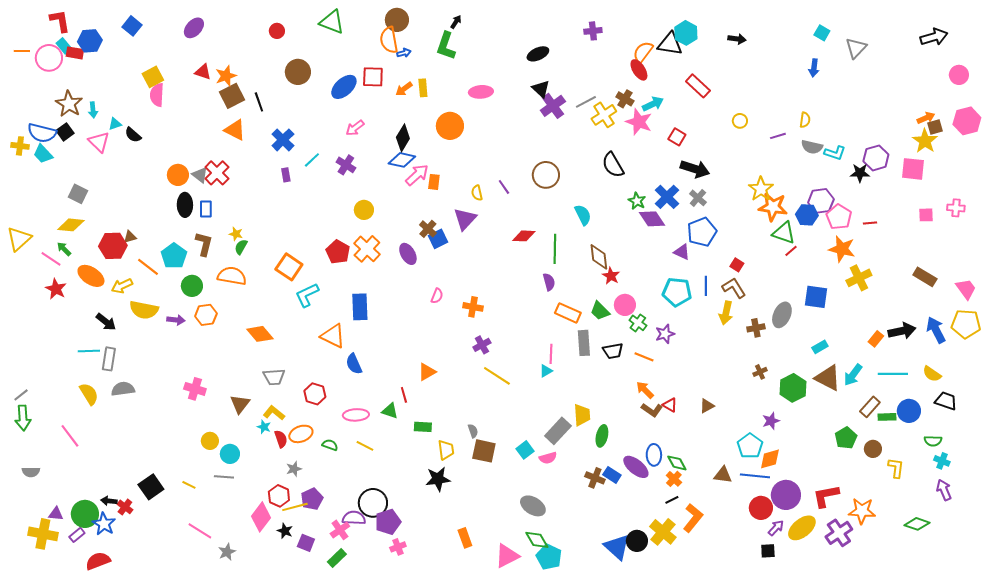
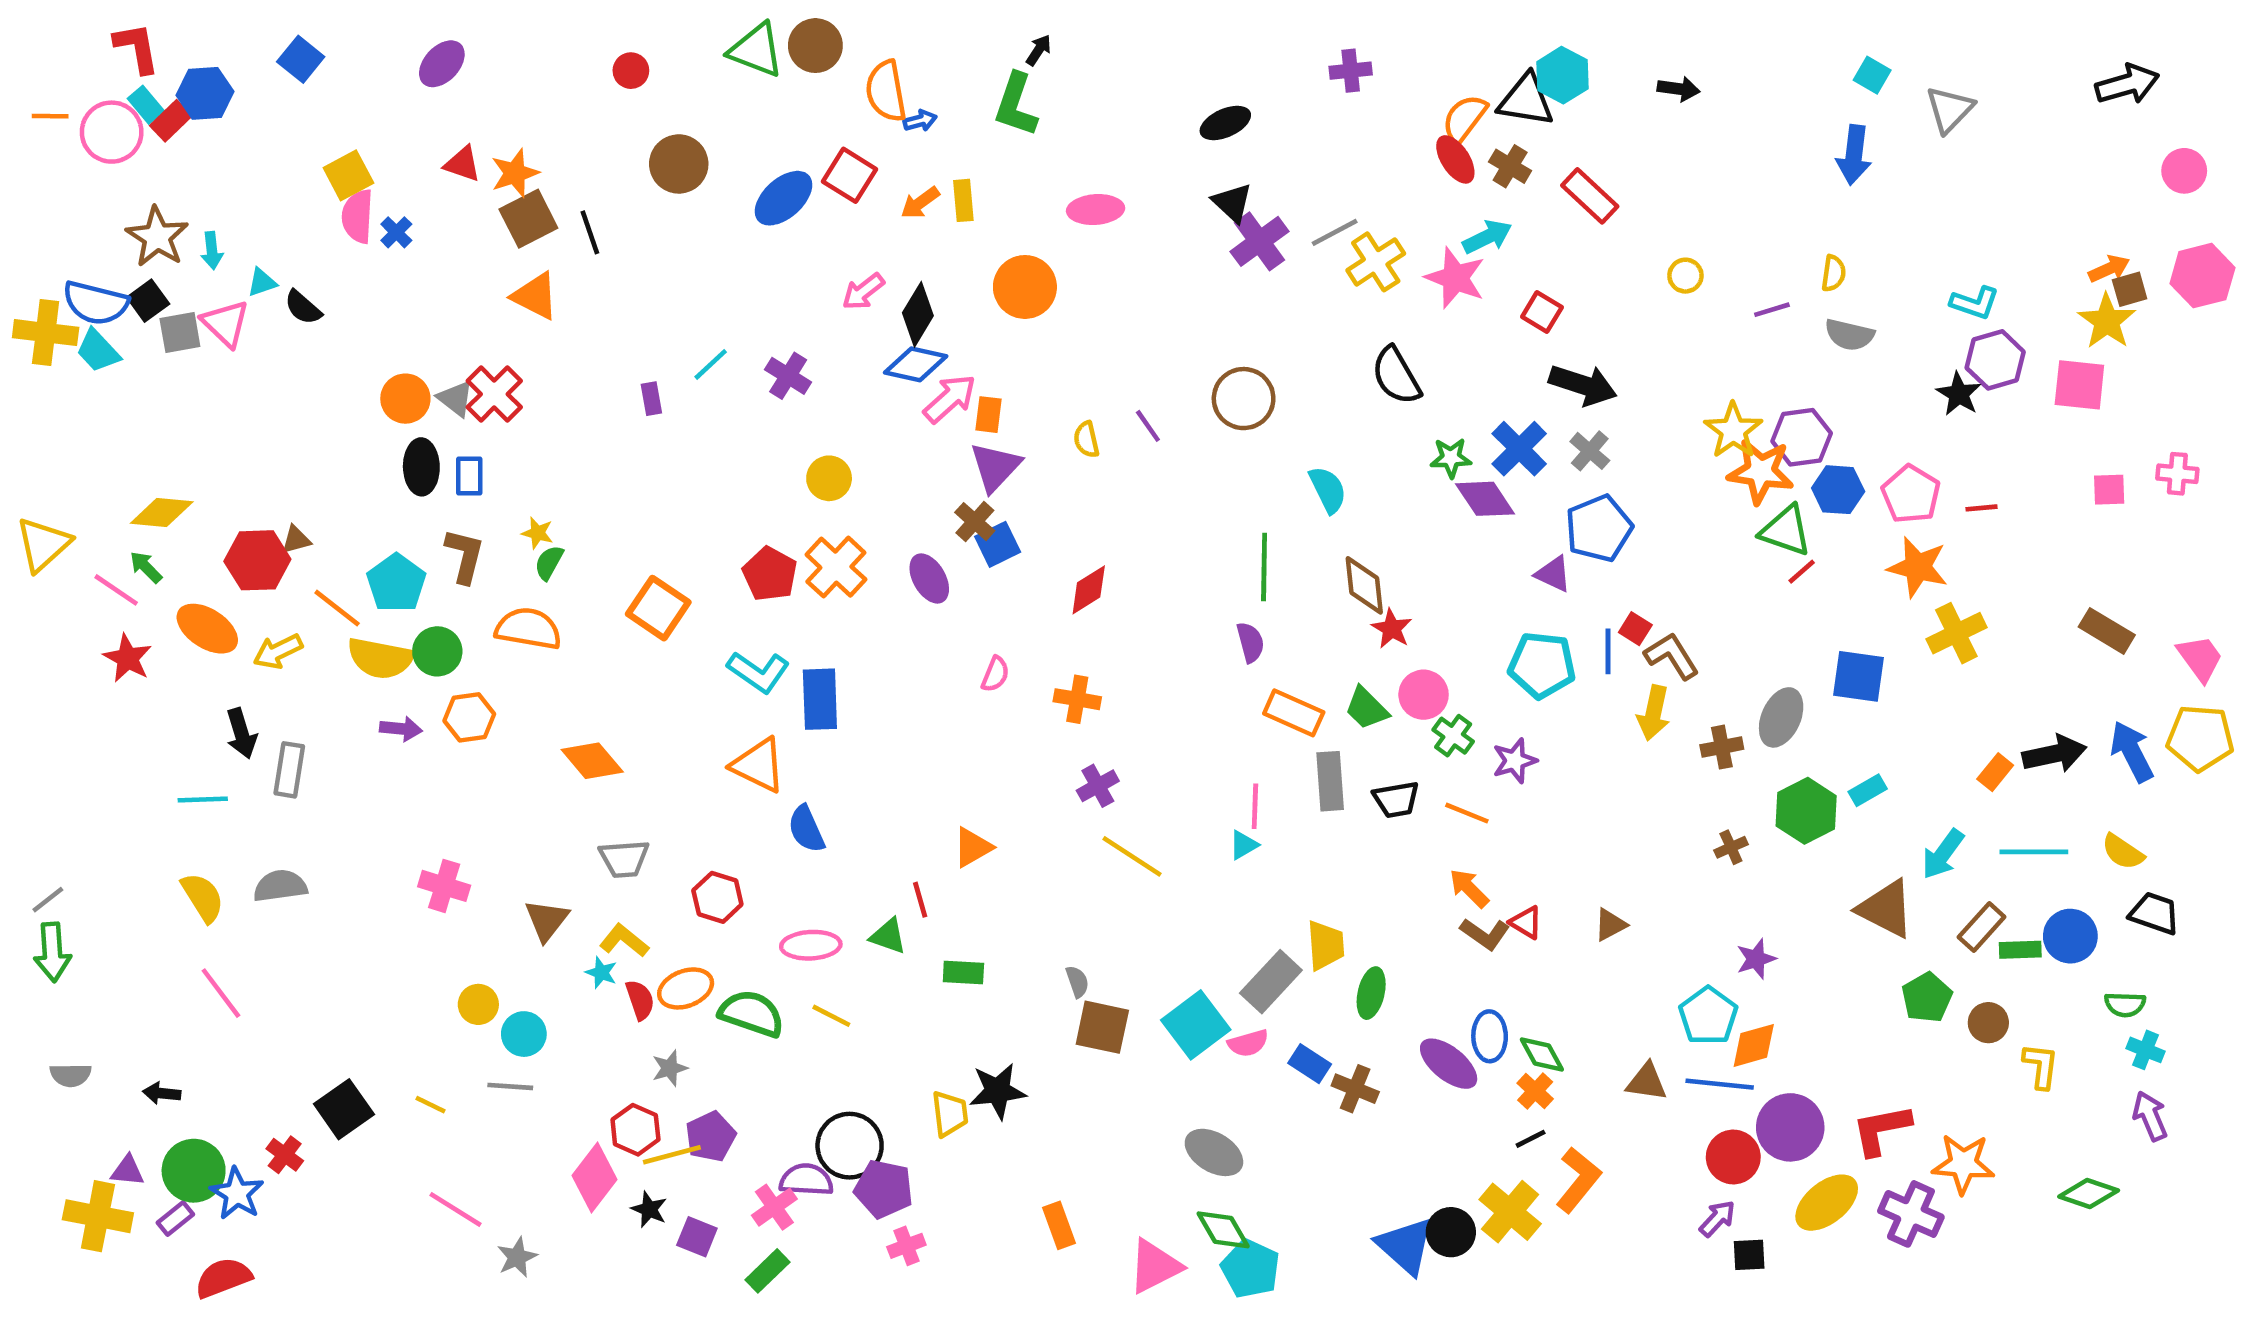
brown circle: (397, 20) -> (815, 46), moved
red rectangle: (75, 53) -> (171, 121), turned -54
blue arrow: (814, 68) -> (1854, 155), size x1.4
red square: (373, 77) -> (850, 175), turned 30
brown cross: (625, 99) -> (1510, 166), moved
pink arrow: (355, 128) -> (863, 292), moved
blue cross: (283, 140) -> (396, 232), moved, size x0.6
yellow cross: (20, 146) -> (46, 333), size x1.5
cyan L-shape: (835, 153) -> (1975, 303), moved
black star: (860, 173) -> (1959, 394), turned 30
gray square: (78, 194) -> (180, 333), moved, turned -36
green star: (637, 201) -> (1451, 458), turned -30
purple hexagon: (821, 201) -> (1802, 437), moved
purple triangle: (465, 219) -> (995, 467), moved
red diamond: (524, 236) -> (1089, 590), moved, turned -35
red square: (737, 265) -> (1635, 629), moved
cyan L-shape: (307, 295) -> (758, 672), moved, turned -120
yellow semicircle: (144, 310) -> (380, 658), moved
black arrow: (106, 322) -> (241, 733), turned 35
gray rectangle: (109, 359) -> (289, 770), moved
brown triangle: (828, 378) -> (1886, 909), moved
green hexagon: (793, 388) -> (1806, 811), moved
pink line: (70, 436) -> (221, 993), moved
green semicircle: (330, 445) -> (752, 1014), size x1.8
yellow trapezoid: (446, 450) -> (950, 1114), moved
cyan square: (525, 450) -> (1196, 1025), size x1.6
blue rectangle: (612, 475) -> (1310, 1064), moved
black arrow: (109, 501) -> (162, 1093), moved
purple pentagon: (388, 522) -> (884, 1189), turned 30
purple arrow: (776, 528) -> (1717, 1219), moved
purple cross: (839, 533) -> (1911, 1214), turned -32

